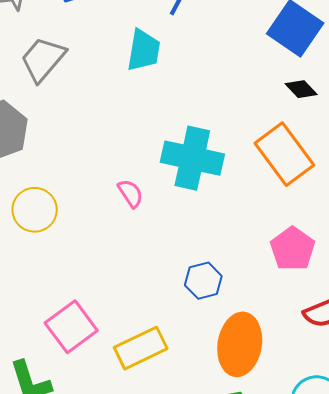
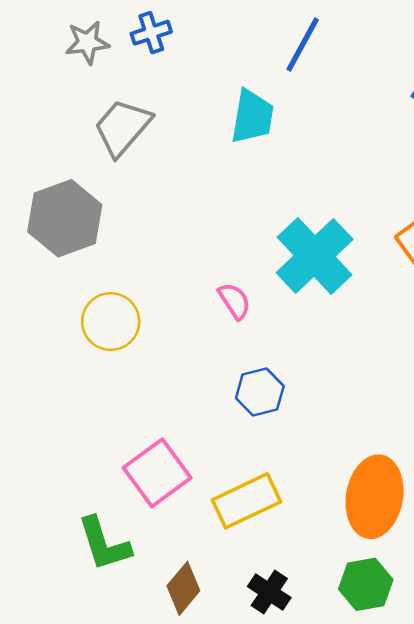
cyan cross: (192, 158) -> (315, 256), turned 34
blue hexagon: (203, 281) -> (260, 392), moved

